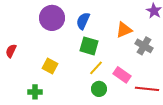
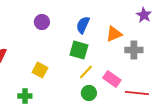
purple circle: (52, 18) -> (42, 22), size x0.6
blue semicircle: (83, 21) -> (83, 25), moved
gray cross: (144, 46) -> (134, 50), turned -30

